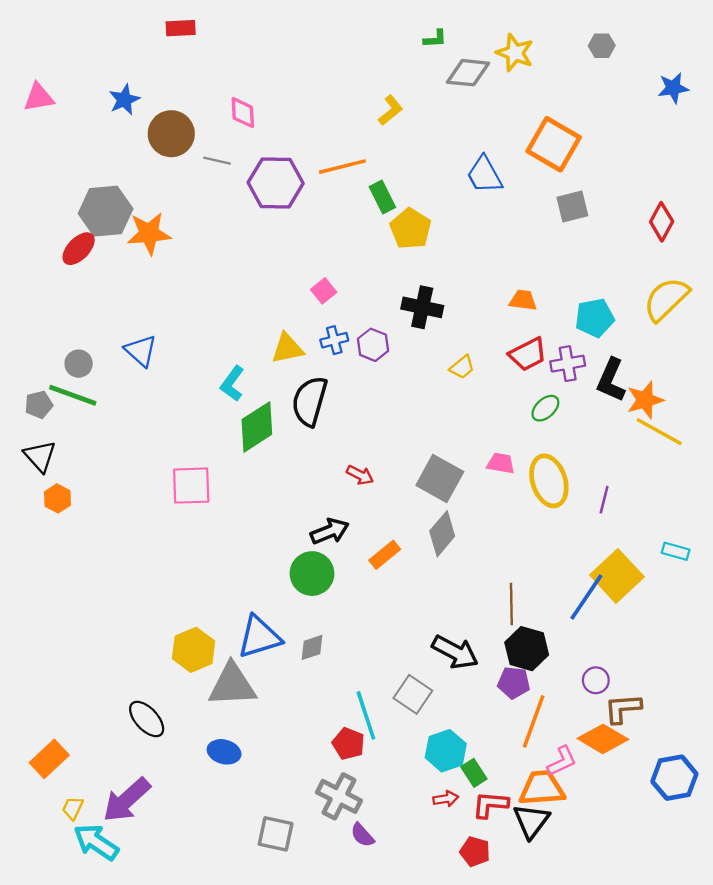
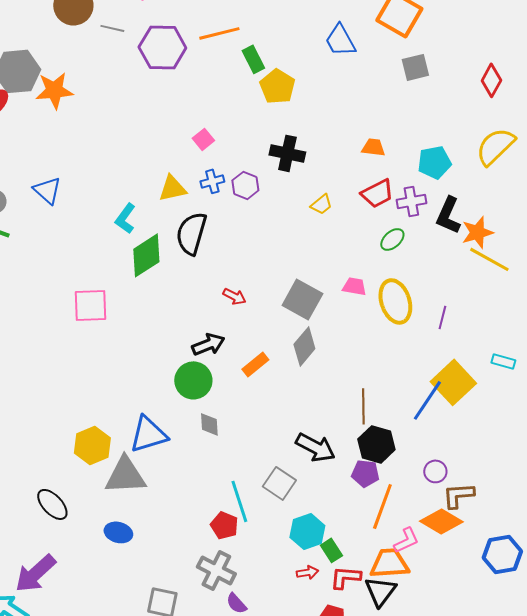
gray diamond: (312, 647) -> (209, 424), moved, turned -75

